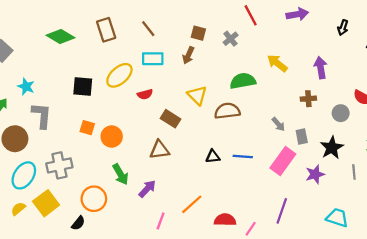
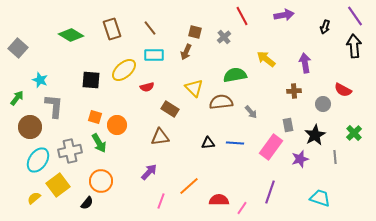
gray arrow: (278, 124) -> (251, 112), moved
green arrow: (121, 174) -> (99, 143), moved
yellow semicircle: (18, 209) -> (34, 198), moved

